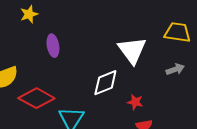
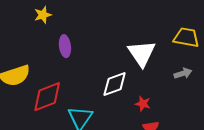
red diamond: (36, 98) -> (47, 97), turned -52

